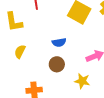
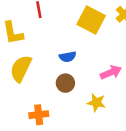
yellow semicircle: (20, 52) -> (21, 69), size x1.6

